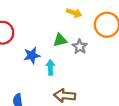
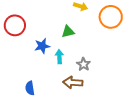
gray star: (80, 47) -> (83, 64), moved

